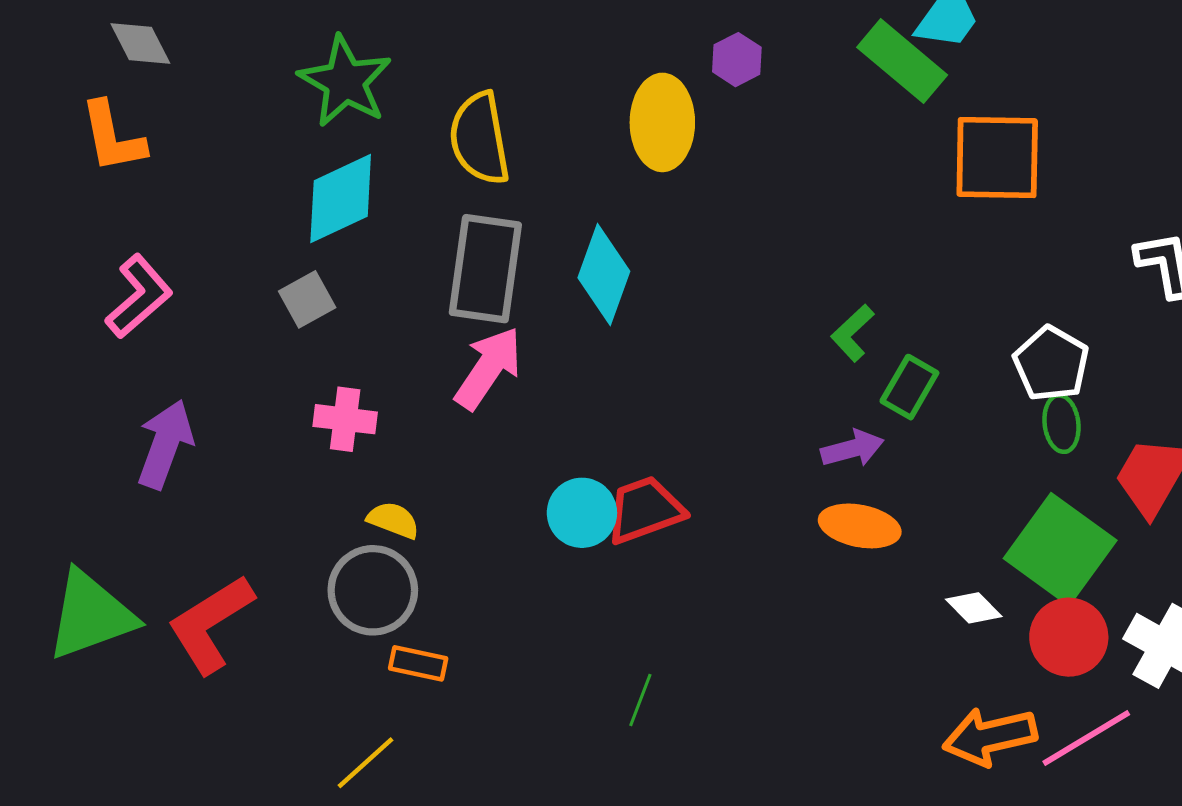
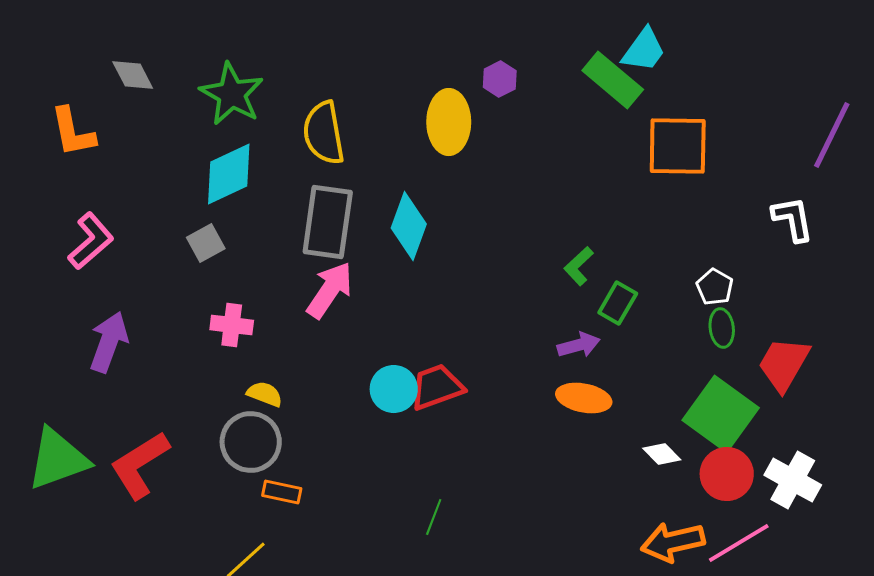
gray diamond: (140, 43) -> (133, 75), moved
white pentagon: (1051, 364) -> (715, 287), size x0.7

